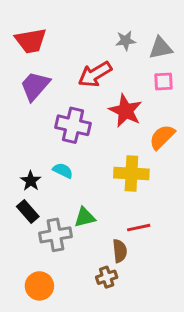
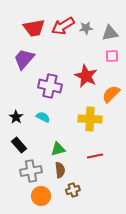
red trapezoid: (31, 41) -> (34, 28), moved
red arrow: (95, 74) -> (63, 26), moved
black star: (31, 181) -> (16, 117), moved
gray cross: (55, 235) -> (31, 171), moved
brown semicircle: (120, 251) -> (60, 170), moved
orange circle: (39, 286) -> (41, 196), moved

